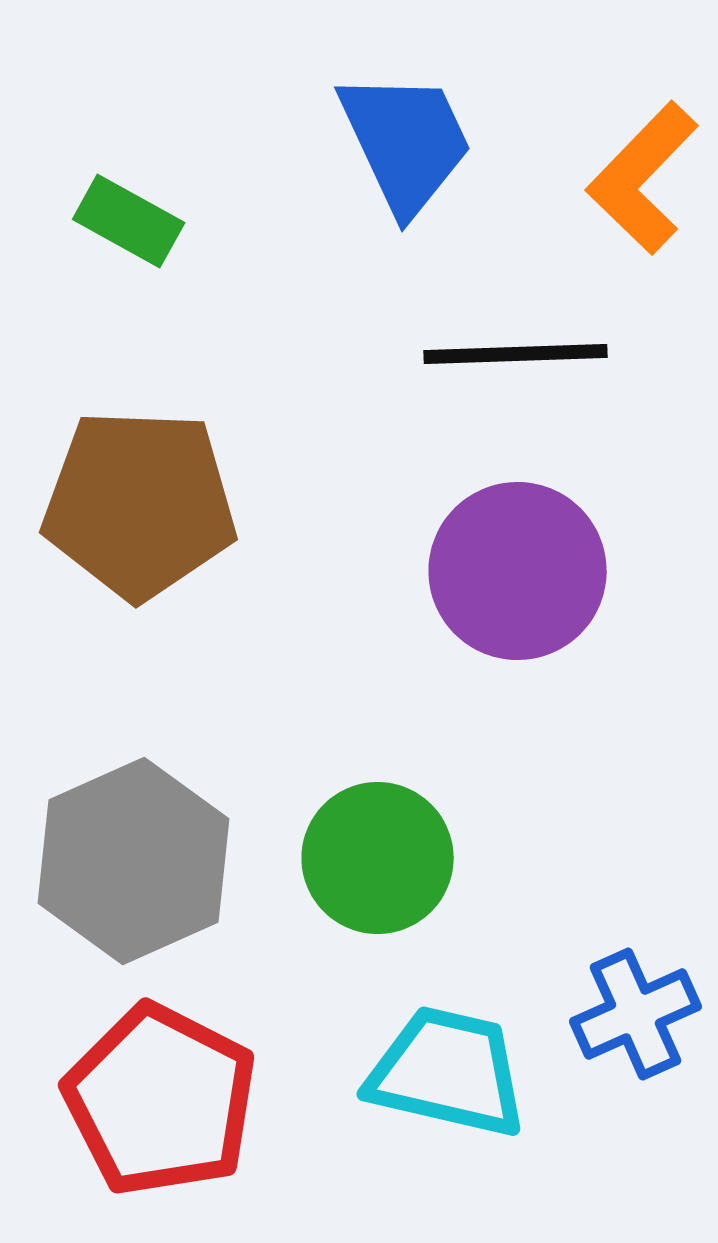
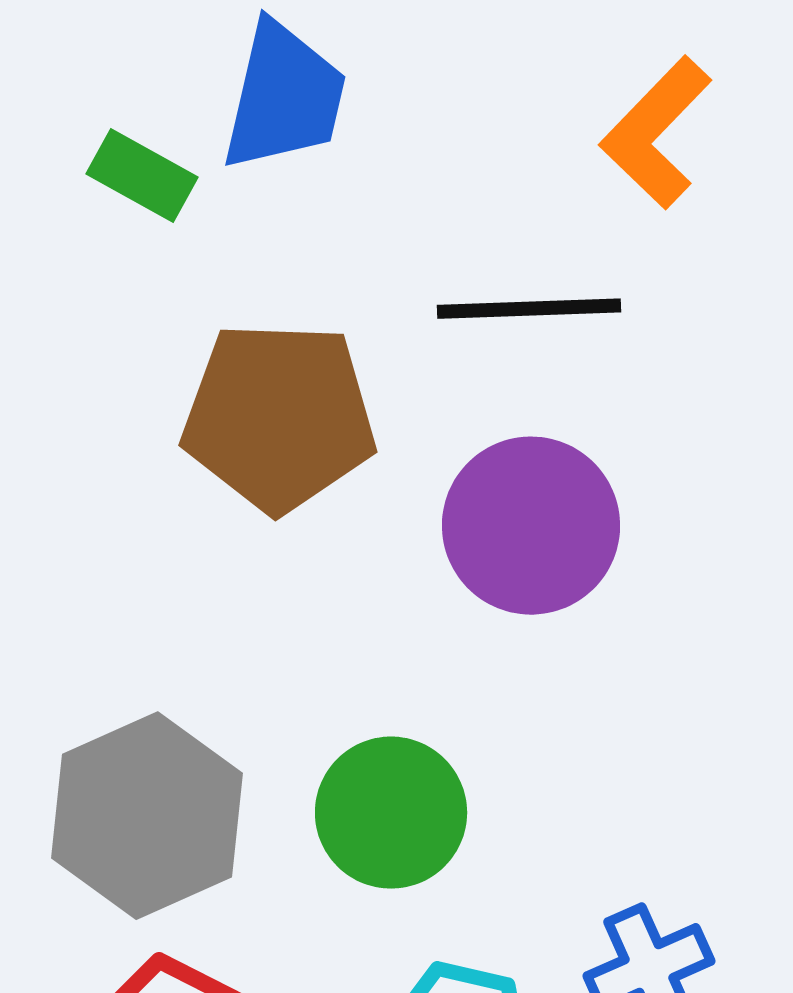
blue trapezoid: (406, 142) -> (284, 97), moved, turned 38
brown pentagon: (140, 504) -> (279, 417), moved

